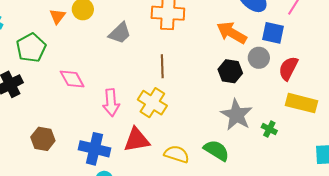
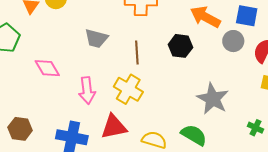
gray trapezoid: (120, 33) -> (96, 38), moved, turned 60
black hexagon: (230, 71) -> (180, 46), moved
green cross: (269, 129) -> (255, 128), moved

